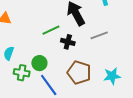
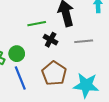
cyan star: (112, 76) -> (86, 85), size x1.4

